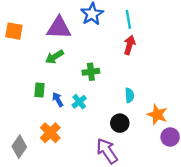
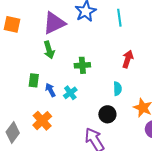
purple triangle: (59, 28) -> (54, 23), turned -30
red arrow: (129, 45) -> (128, 59), moved
green arrow: (55, 57) -> (49, 50), turned -78

